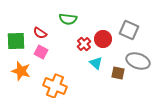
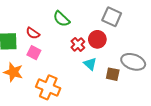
green semicircle: (68, 19) -> (61, 19), turned 36
gray square: (129, 30) -> (112, 17), moved

